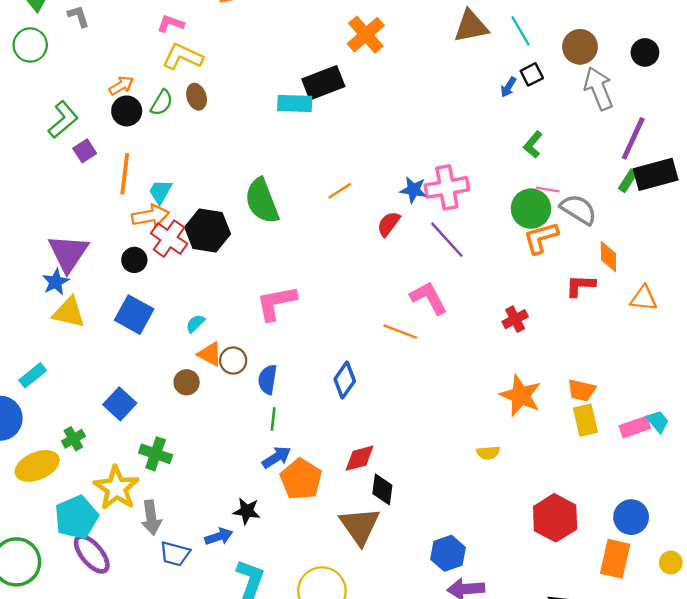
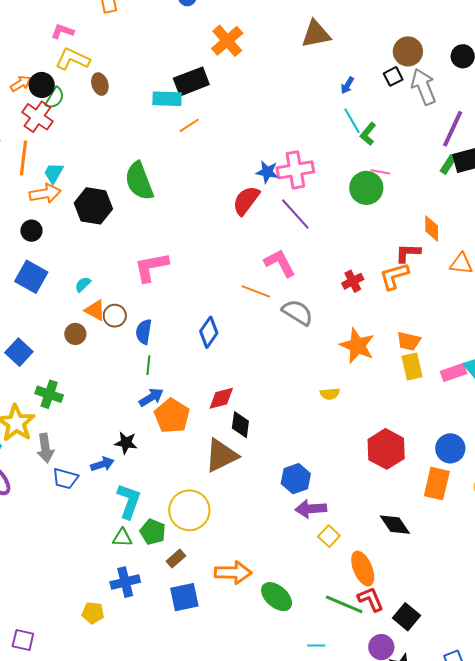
cyan line: (521, 31) -> (352, 121), moved
black square: (532, 74) -> (393, 76), moved
brown ellipse: (197, 97) -> (100, 84), moved
black circle: (127, 111) -> (42, 85), moved
orange line: (340, 191) -> (189, 125), moved
gray semicircle: (578, 209) -> (297, 312), moved
red semicircle: (389, 224) -> (246, 201), size x1.4
orange L-shape: (541, 238) -> (394, 276), moved
red cross: (169, 239) -> (37, 117), moved
brown triangle: (360, 526) -> (221, 455), turned 39

